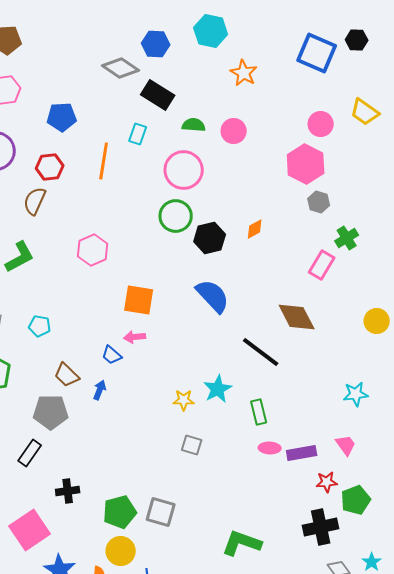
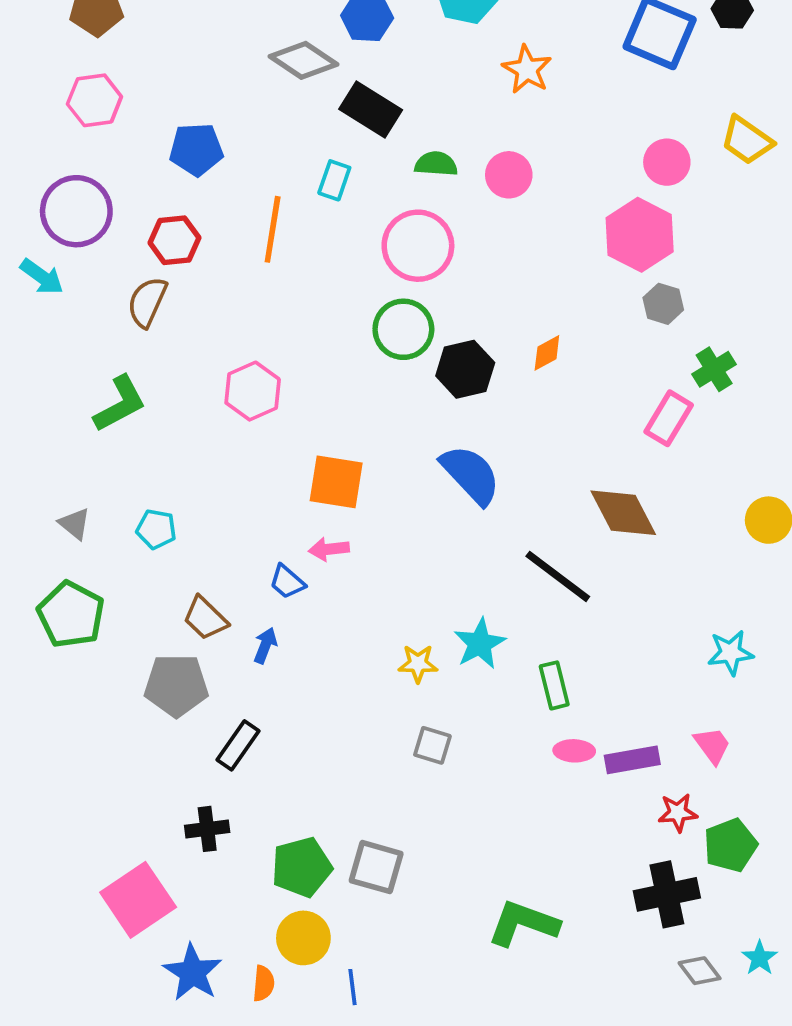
black rectangle: (30, 453) -> (238, 745), moved

